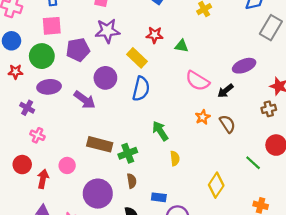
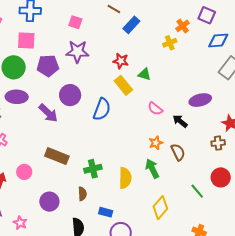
yellow rectangle: (137, 58) -> (123, 85), moved
pink semicircle: (197, 81) -> (155, 109), size x0.7
black arrow: (226, 91) -> (180, 121), turned 70
green arrow: (160, 131) -> (152, 169), moved
green cross: (128, 153) -> (93, 169), moved
yellow semicircle: (175, 158) -> (125, 178), size x1.5
purple circle: (98, 194) -> (49, 202), size x0.7

